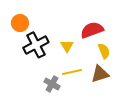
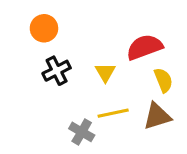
orange circle: (20, 23) -> (44, 28), moved
black cross: (36, 45) -> (57, 71), size x0.7

